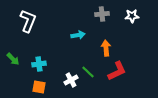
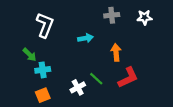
white L-shape: (28, 21) -> (45, 25), moved
green arrow: (13, 59) -> (30, 55), moved
orange square: (39, 87) -> (43, 95), turned -32

